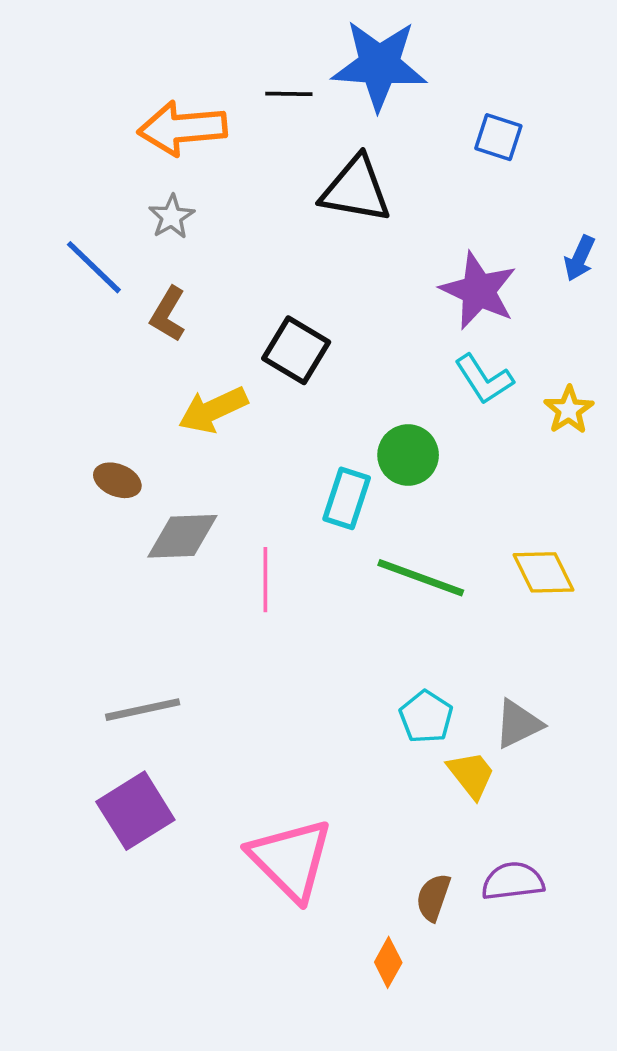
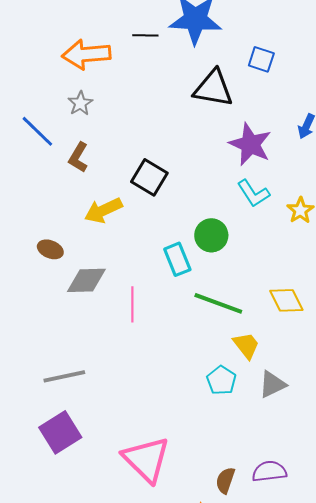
black triangle: (356, 190) -> (213, 88), moved
cyan rectangle: (347, 498) -> (177, 259), turned -40
yellow trapezoid: (471, 775) -> (246, 345), moved

